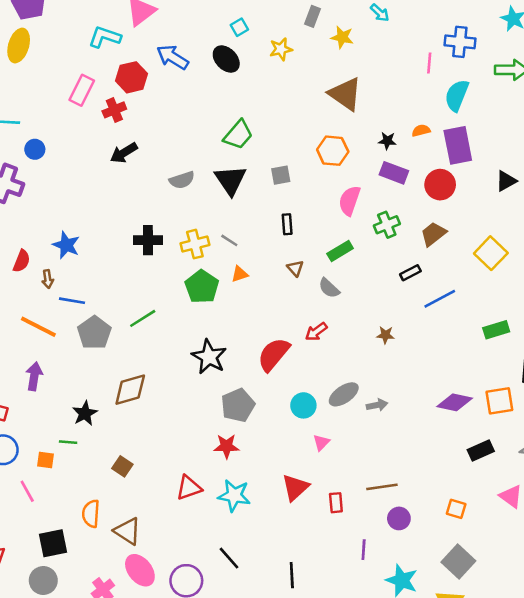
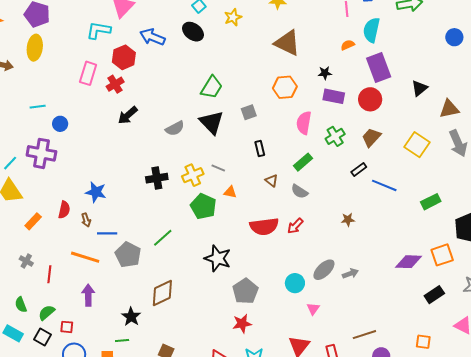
orange semicircle: (421, 130) -> (348, 45), moved
orange triangle: (240, 274) -> (230, 192), turned 40
blue line: (440, 299) -> (384, 185), turned 60
red semicircle: (274, 354) -> (264, 226), moved, turned -128

